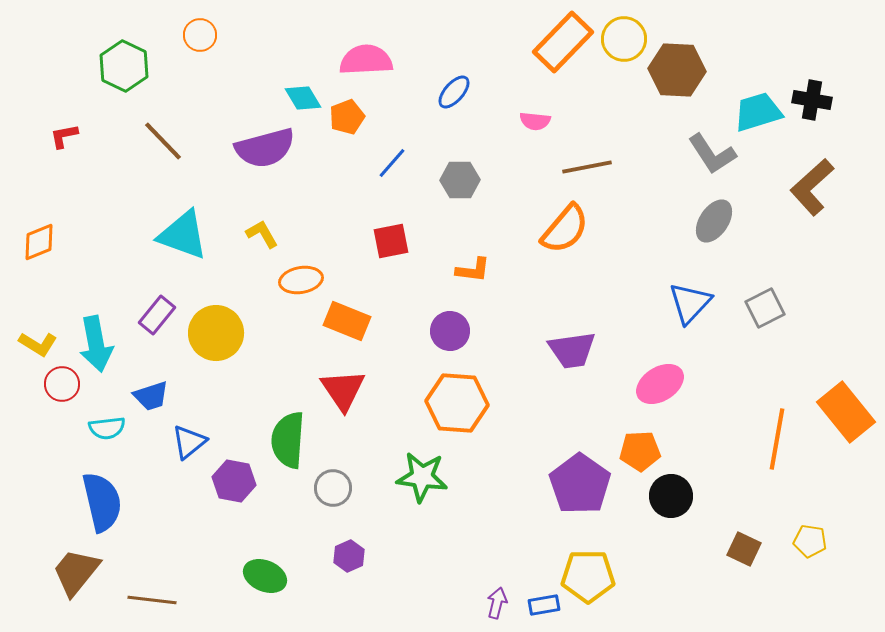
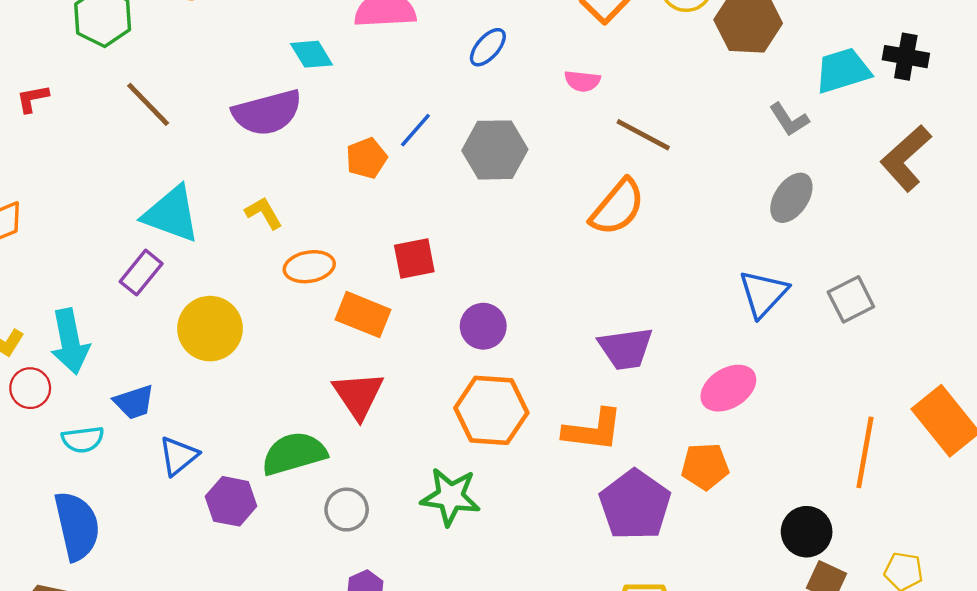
orange pentagon: (347, 117) -> (366, 158), moved
gray L-shape: (712, 154) -> (789, 120), size x0.7
brown line: (587, 167) -> (643, 135), turned 39
gray hexagon: (460, 180) -> (495, 150), size x1.4
red square: (391, 241) -> (414, 259), moved
orange L-shape: (473, 270) -> (593, 430), moved, size x1.5
purple rectangle: (157, 315) -> (141, 273), moved
green semicircle: (288, 440) -> (294, 453), turned 70
black circle: (671, 496) -> (807, 532), moved

